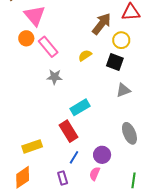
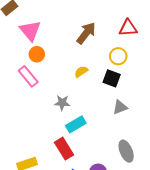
brown arrow: (102, 24) -> (86, 33), moved
orange circle: (26, 38) -> (37, 54), moved
pink rectangle: (48, 47) -> (28, 76), moved
gray star: (55, 77) -> (62, 103), moved

